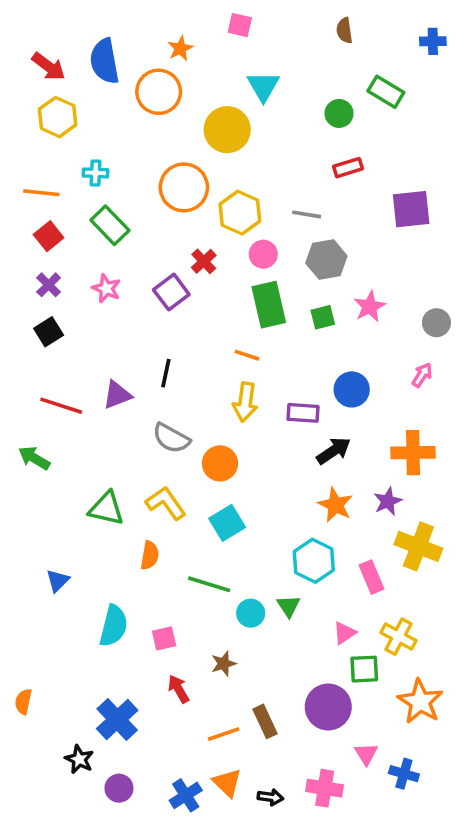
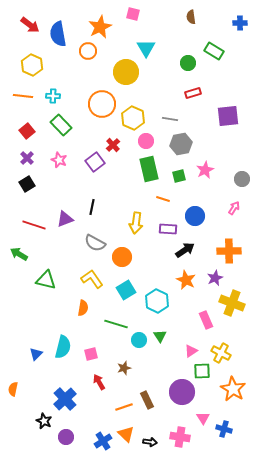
orange star: (180, 48) -> (100, 27), size x1.6
red arrow: (49, 67) -> (30, 25), moved
orange circle: (159, 92) -> (88, 51), size x0.7
orange line: (41, 193) -> (23, 96), moved
orange line: (247, 355) -> (163, 199), moved
green triangle: (106, 509) -> (46, 280), moved
cyan hexagon: (314, 561) -> (157, 301), moved
blue triangle: (58, 581) -> (36, 354), moved

